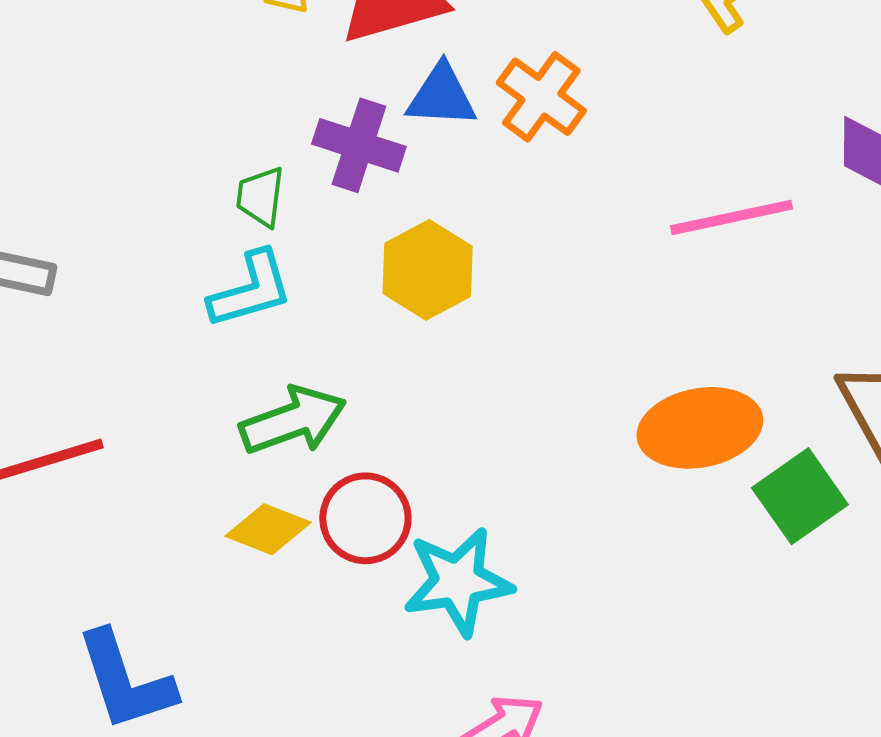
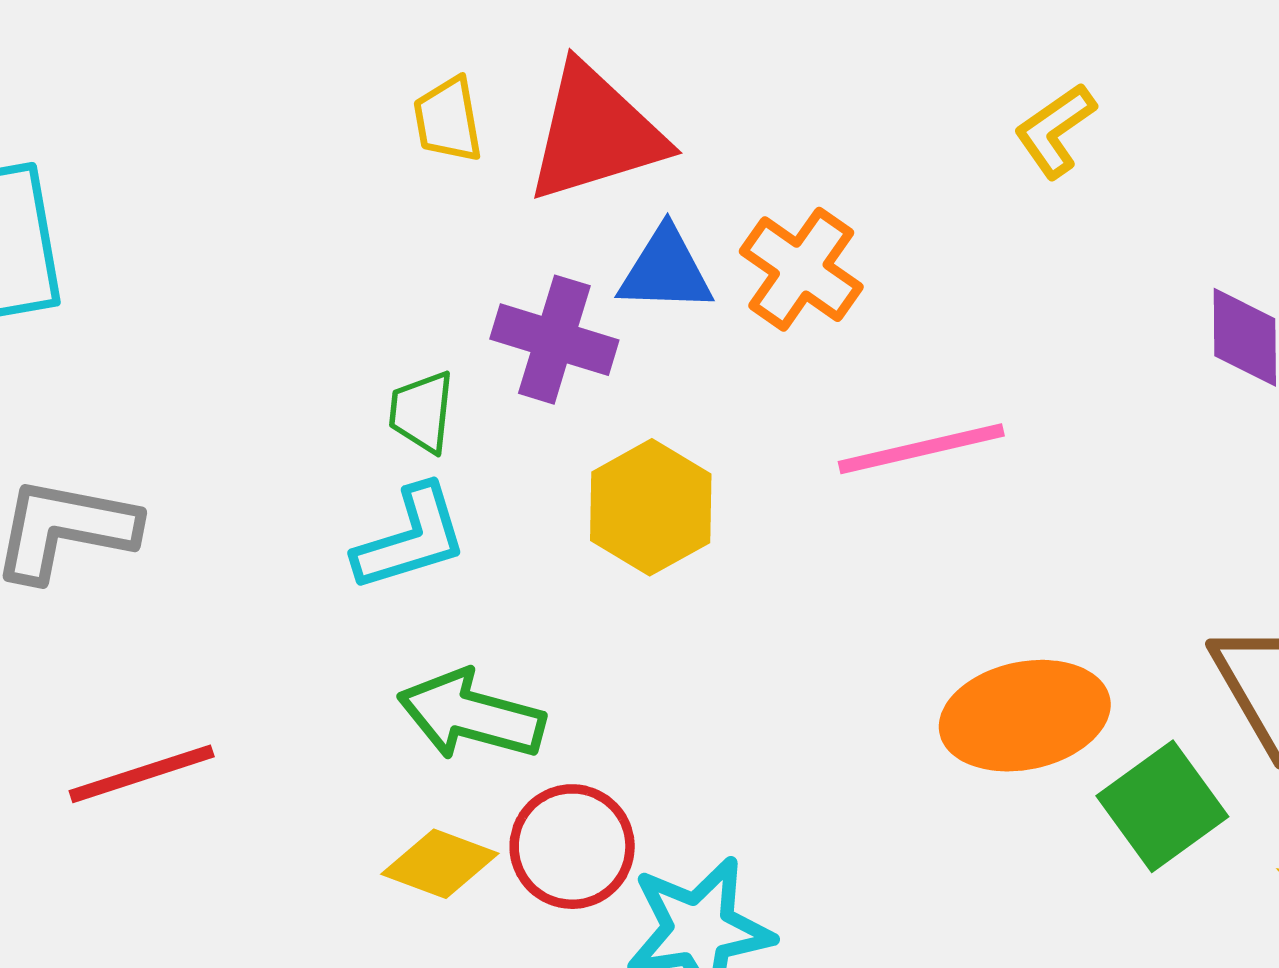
pink line: (732, 217) -> (921, 449), moved
green arrow: (293, 420) -> (471, 715), turned -144

